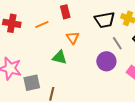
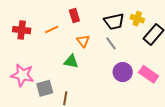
gray line: (117, 43) -> (111, 43), moved
purple circle: (106, 61) -> (123, 72), moved

